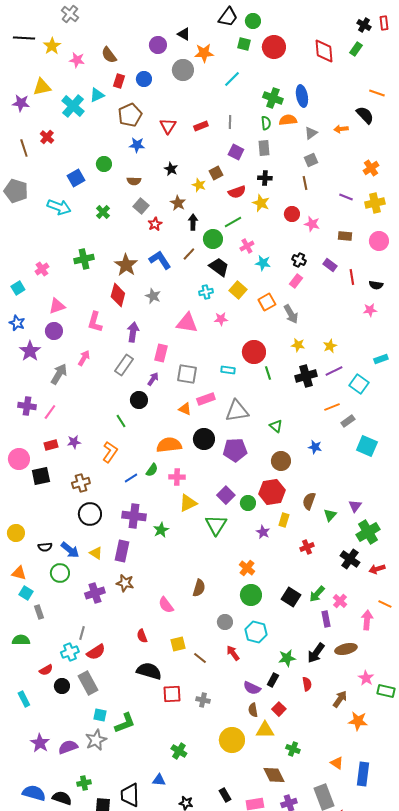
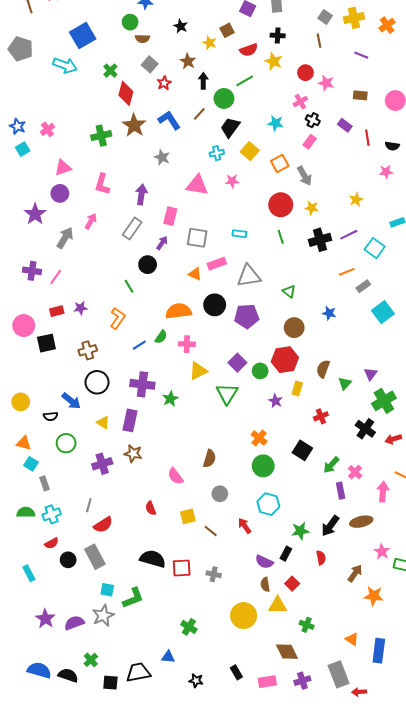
gray square: (311, 160) -> (325, 17), turned -32
green circle: (104, 164) -> (130, 22), moved
blue square: (76, 178) -> (83, 35), size x1.4
yellow cross: (375, 203) -> (354, 18), moved
pink cross: (247, 246) -> (300, 102), moved
green cross: (84, 259) -> (101, 136), moved
black trapezoid: (219, 267) -> (230, 127), turned -90
red diamond: (118, 295) -> (126, 93), moved
blue star: (17, 323) -> (18, 126), moved
yellow star: (330, 346) -> (356, 200), moved
red circle: (254, 352) -> (281, 205), moved
cyan square: (367, 446) -> (383, 312), turned 30
blue arrow: (70, 550) -> (71, 401), moved
black square: (291, 597) -> (302, 450), moved
gray circle: (225, 622) -> (220, 494), moved
cyan cross: (70, 652) -> (52, 514), moved
black semicircle: (149, 671) -> (153, 559), moved
green cross: (84, 783) -> (91, 660), turned -32
black trapezoid: (130, 795) -> (138, 672), turned 80

